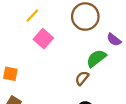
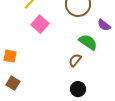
green semicircle: (96, 58) -> (88, 42), turned 72

